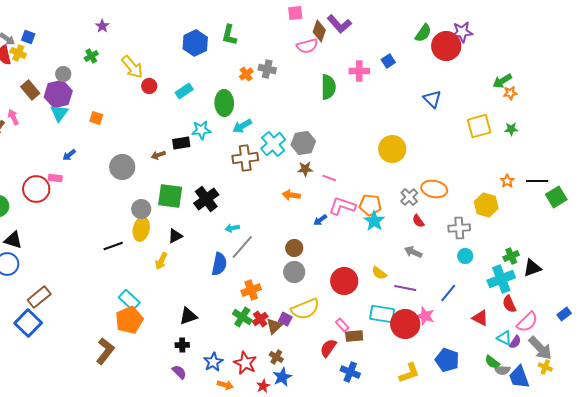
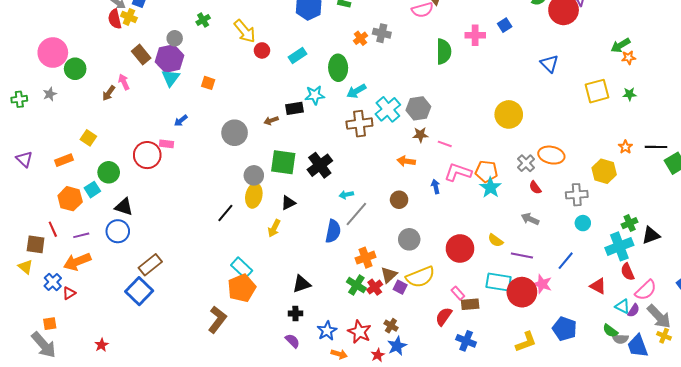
blue arrow: (320, 220) -> (436, 187), turned 112
black line: (113, 246) -> (225, 213), turned -30
brown circle: (294, 248) -> (399, 200), moved
brown triangle: (274, 326) -> (389, 275), moved

